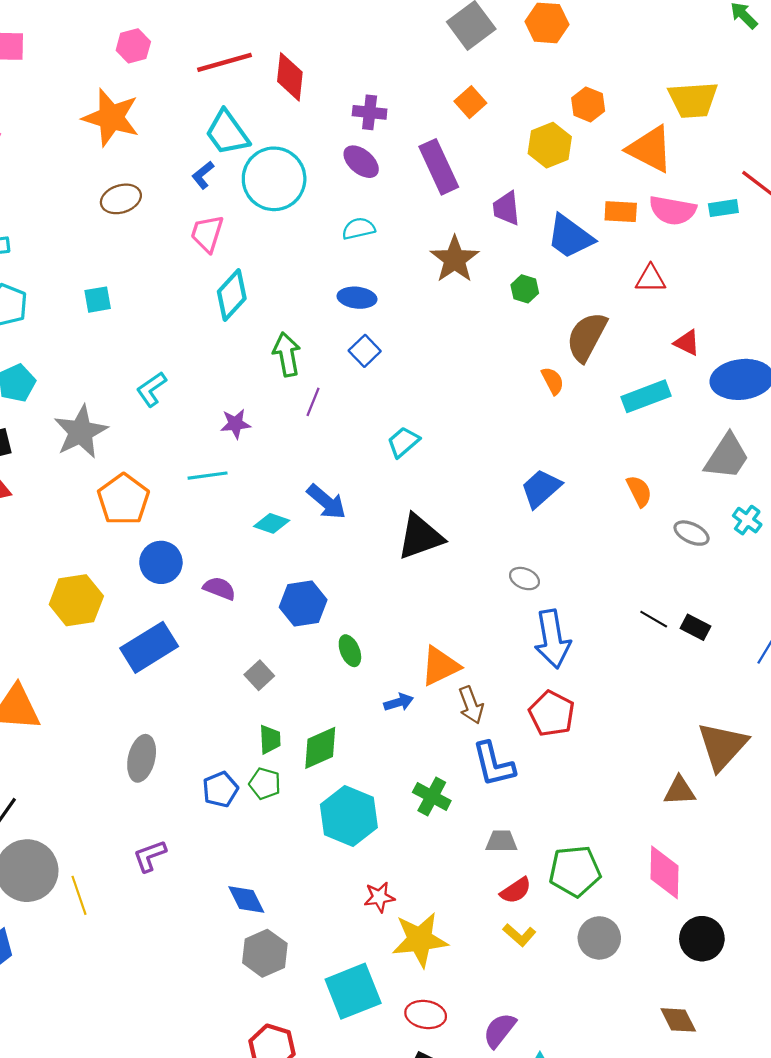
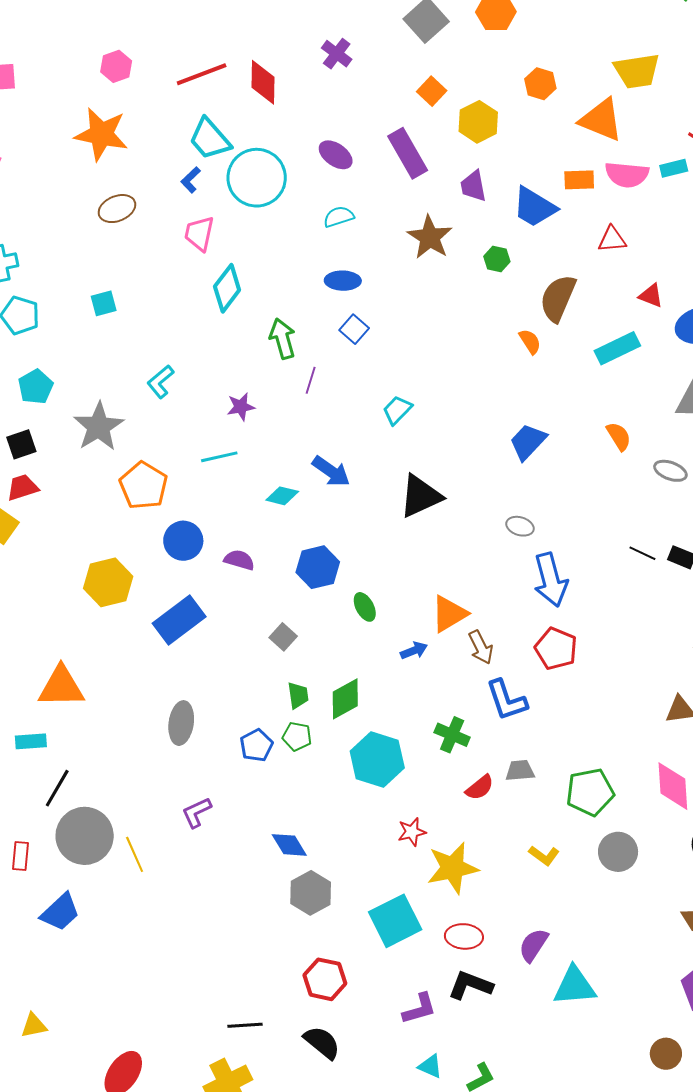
purple cross: (370, 112) -> (337, 54), moved, turned 36
yellow hexagon: (550, 145) -> (478, 122), moved
red semicircle: (516, 890) -> (480, 788), moved

